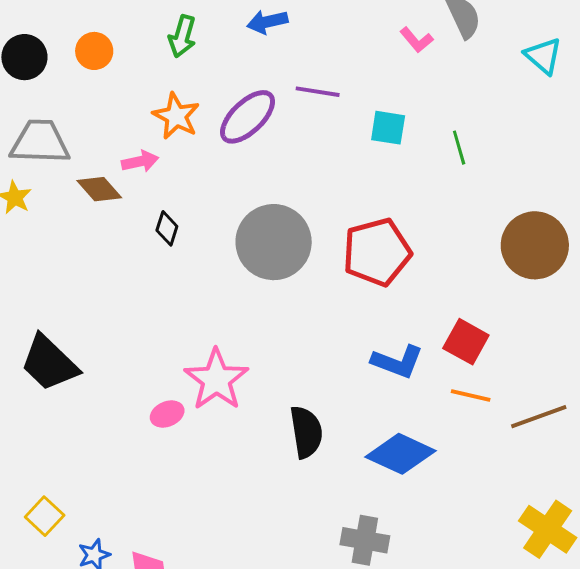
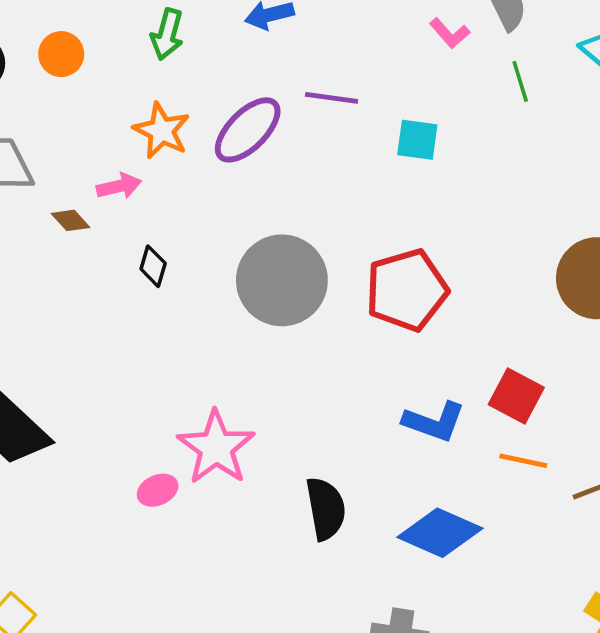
green line: (459, 148) -> (520, 81), moved
brown diamond: (99, 189) -> (71, 220), size x0.7

